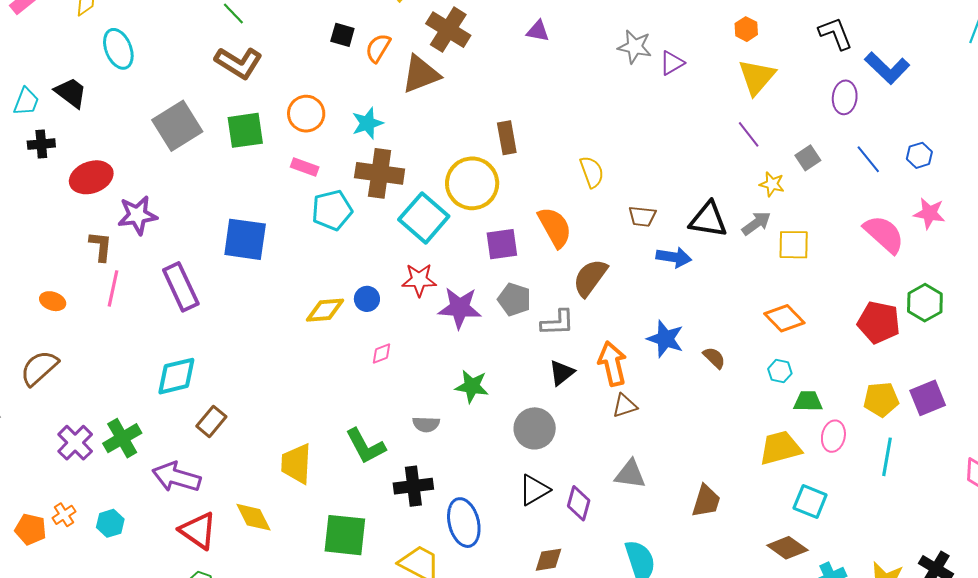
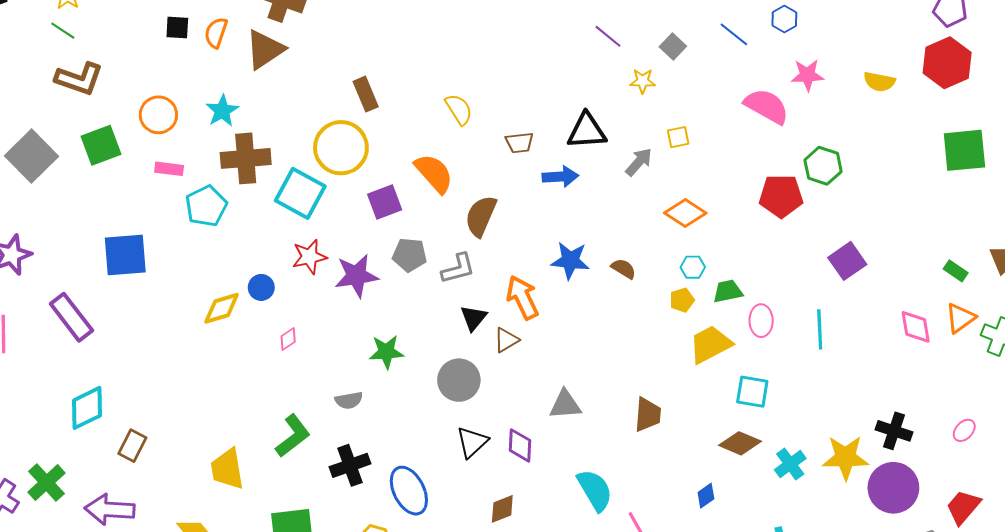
gray arrow: (756, 223) -> (639, 162), moved
yellow square: (794, 245) -> (678, 137), size x0.7
yellow pentagon: (881, 399) -> (682, 300), moved, size x0.7
brown triangle: (625, 406) -> (506, 340), moved
green L-shape: (365, 446) -> (293, 436), turned -87

